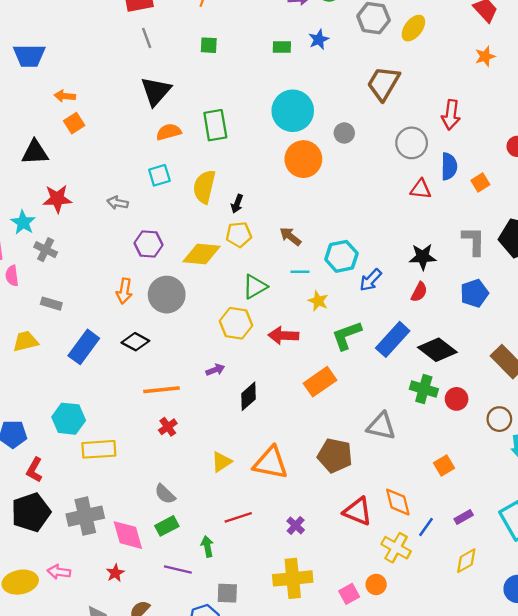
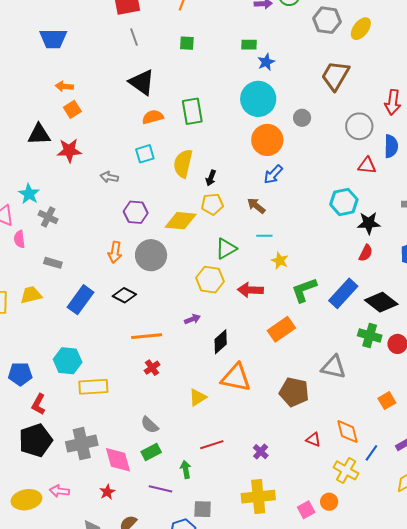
blue star: (319, 40) -> (266, 62), moved
blue trapezoid: (29, 56) -> (53, 39), moved
black triangle: (156, 91) -> (142, 82), turned -36
red star: (57, 199) -> (69, 150), moved
cyan hexagon: (341, 256) -> (344, 202), moved
blue arrow: (371, 280) -> (273, 174), moved
orange triangle: (271, 463) -> (236, 378), moved
red triangle: (358, 511) -> (313, 439), size x0.6

